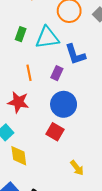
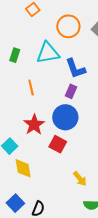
green rectangle: (21, 34) -> (15, 55), moved
purple rectangle: (57, 73) -> (71, 91), moved
red star: (18, 102) -> (34, 125), moved, turned 30

